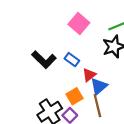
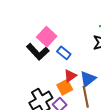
pink square: (79, 24) -> (47, 37), moved
red triangle: (89, 75) -> (70, 76), moved

